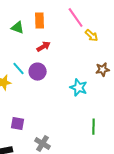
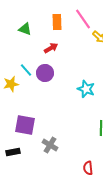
orange rectangle: (40, 21) -> (57, 22), moved
purple square: (18, 124) -> (25, 125), size x1.5

